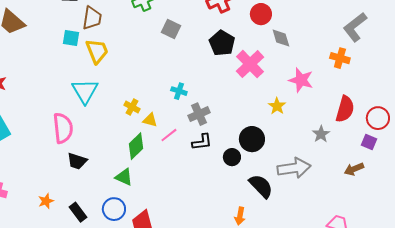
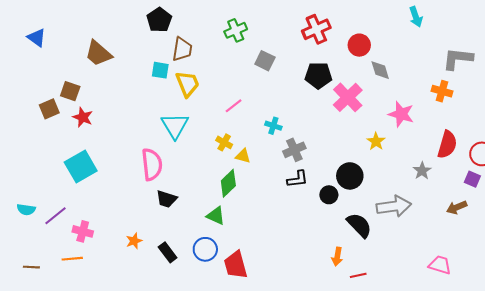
gray L-shape: (355, 27) -> (458, 59), turned 44
black pentagon: (222, 43) -> (318, 75), turned -30
pink line: (169, 135) -> (234, 106), moved

